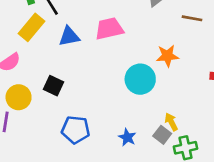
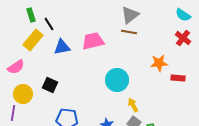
brown line: (192, 18) -> (129, 32), moved
orange star: (167, 56) -> (159, 63), moved
yellow arrow: (171, 122) -> (133, 105), moved

